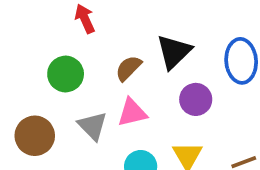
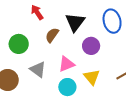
red arrow: (85, 19) -> (37, 12), moved
pink triangle: (132, 113) -> (66, 64), moved

